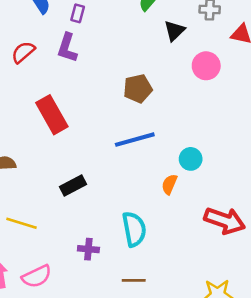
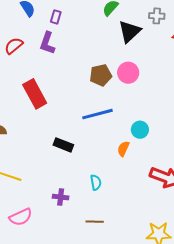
black triangle: (174, 31) -> (129, 32), size x1.4
pink circle: (206, 66) -> (128, 73), moved
black rectangle: (73, 185) -> (63, 145), moved, turned 48
cyan semicircle: (134, 229) -> (96, 182), size x0.6

